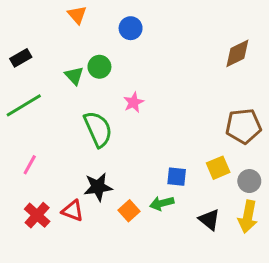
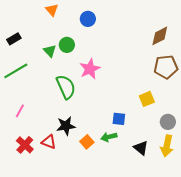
pink star: (134, 102) -> (90, 69), size x1.5
brown pentagon: (243, 126) -> (166, 67), moved
yellow square: (218, 168) -> (147, 99), moved

